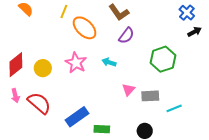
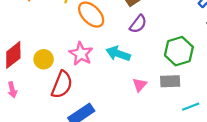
cyan arrow: (109, 62) -> (118, 54), size x1.5
gray rectangle: (150, 96) -> (170, 81), moved
red semicircle: (39, 103) -> (62, 85), moved, turned 70

